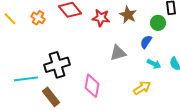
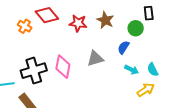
orange cross: (38, 18) -> (25, 26), moved
pink diamond: (92, 86) -> (63, 67), moved
yellow arrow: (142, 88) -> (146, 90), moved

